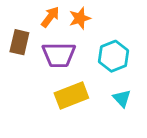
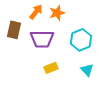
yellow rectangle: (71, 96) -> (51, 68), size x0.6

